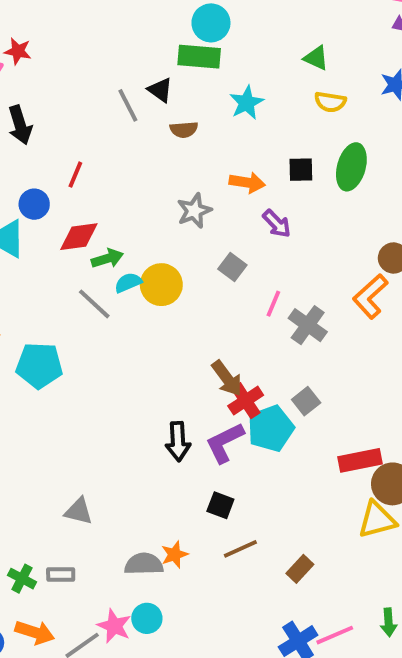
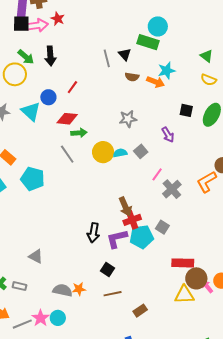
orange arrow: (247, 182) -> (156, 82), moved
cyan semicircle: (128, 283) -> (120, 153), moved
gray square: (306, 401) -> (162, 227), turned -32

